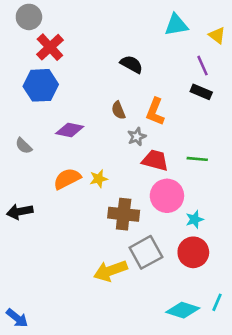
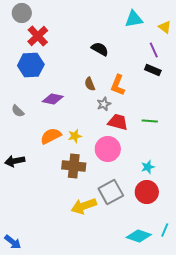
pink circle: (167, 196) -> (108, 149), moved
brown cross: (124, 214) -> (74, 166), moved

